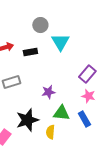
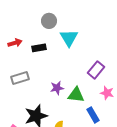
pink star: (88, 96) -> (107, 93), moved
green triangle: (61, 113) -> (76, 95), moved

